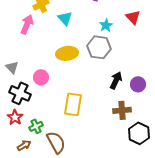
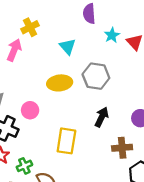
cyan triangle: (65, 18) -> (68, 47), moved
cyan star: (106, 25) -> (112, 35), moved
black arrow: (116, 80) -> (102, 117), moved

